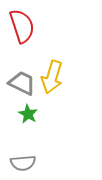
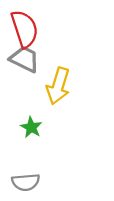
gray trapezoid: (22, 83) -> (25, 59), moved

